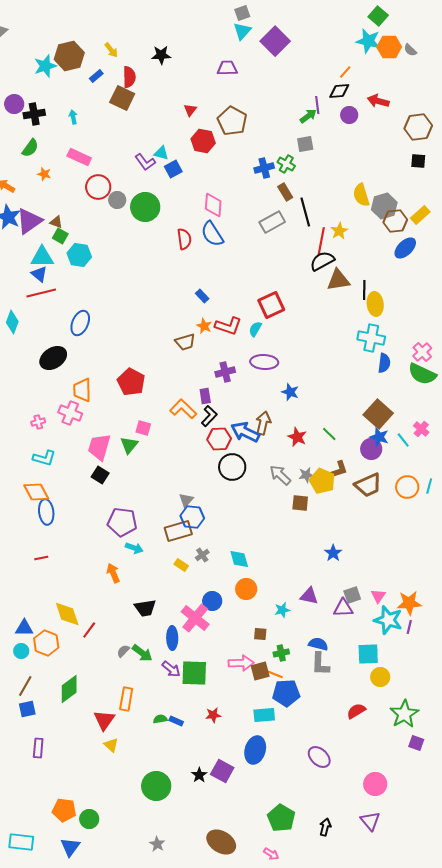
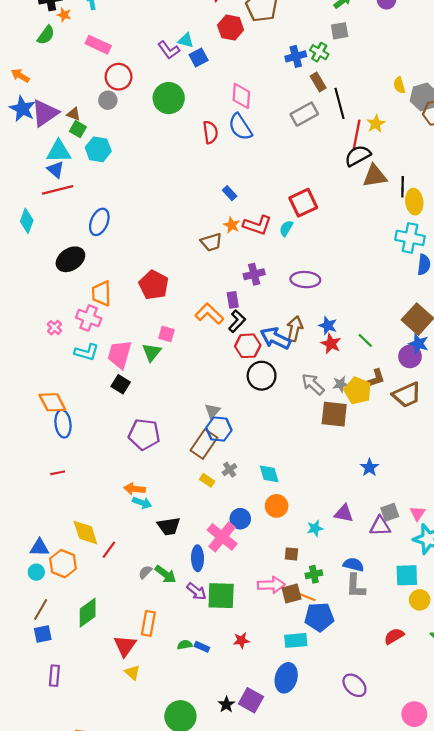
orange star: (44, 174) -> (64, 15), moved
yellow semicircle: (361, 195) -> (399, 85), size x0.7
gray circle: (117, 200) -> (108, 100), moved
purple ellipse: (264, 362) -> (305, 280), moved
blue star: (290, 392) -> (328, 325), moved
pink cross: (38, 422) -> (54, 328), turned -32
cyan L-shape: (44, 458) -> (86, 352), moved
brown square: (300, 503) -> (334, 414), size x1.5
brown rectangle: (178, 531) -> (204, 444), turned -40
cyan arrow: (134, 548) -> (142, 503), moved
orange arrow: (113, 573) -> (135, 489), turned -60

